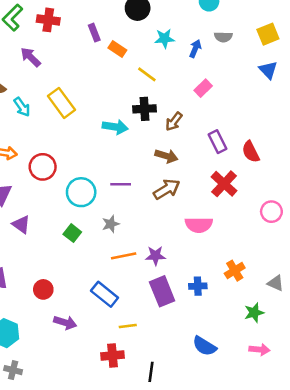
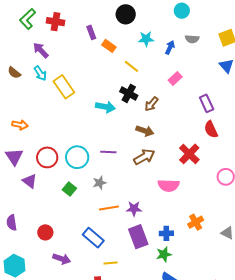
cyan arrow: (22, 107) -> (40, 73), moved
black cross: (144, 109) -> (129, 93), turned 30
purple rectangle: (217, 142) -> (207, 103), moved
red circle: (43, 167) -> (47, 157), moved
green star: (254, 313) -> (164, 254), moved

